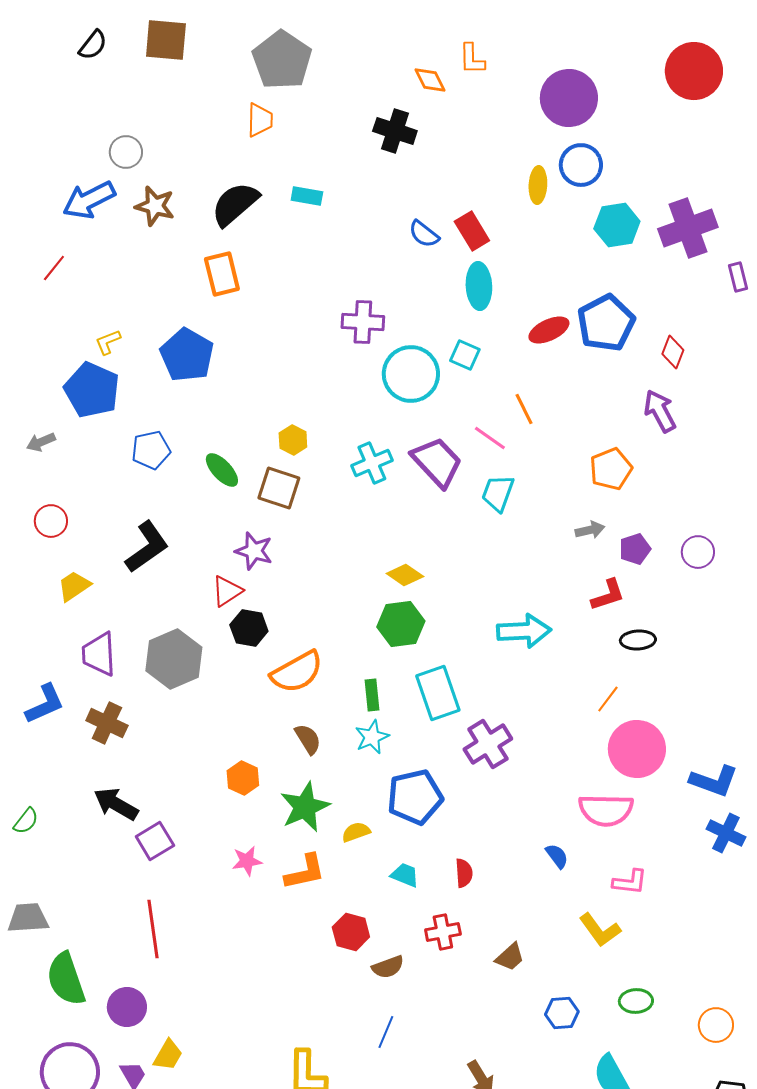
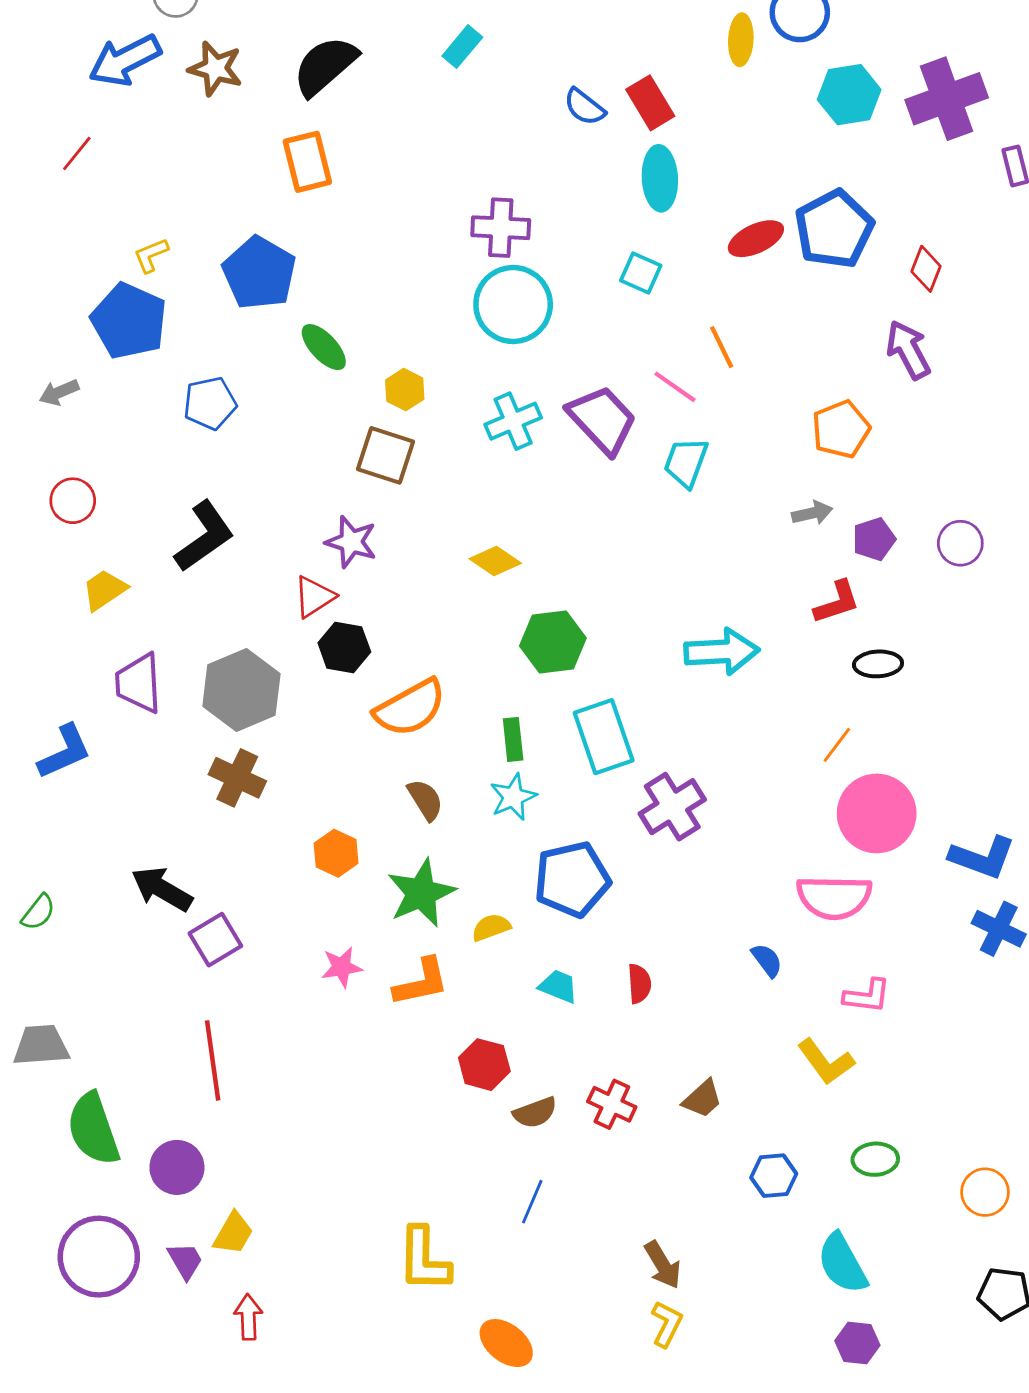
cyan rectangle: (307, 196) -> (462, 47), moved, turned -60
cyan circle: (411, 374) -> (513, 305), moved
green ellipse: (222, 470) -> (324, 347), moved
yellow diamond: (405, 575) -> (495, 561), moved
brown cross: (107, 723) -> (237, 778), moved
red cross: (443, 932) -> (612, 1104), moved, turned 36

